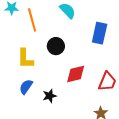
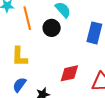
black circle: (56, 46) -> (52, 28), moved

